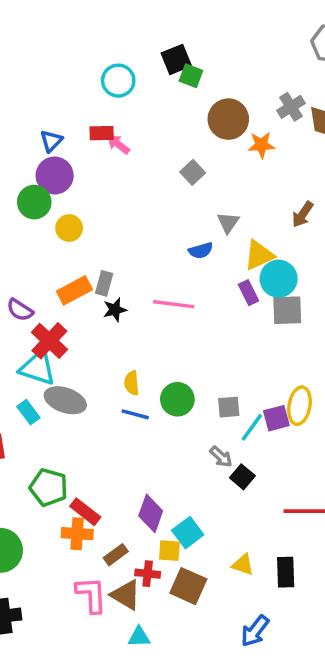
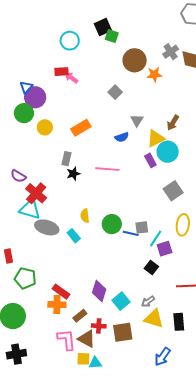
blue triangle: (51, 141) -> (26, 87), moved
brown arrow: (303, 214) -> (173, 123), moved
orange rectangle: (74, 290) -> (81, 128), moved
gray square: (287, 310) -> (173, 191), moved, turned -30
cyan rectangle: (28, 412) -> (74, 236), moved
blue line: (135, 414) -> (131, 233), moved
purple square: (276, 418) -> (165, 249), moved
gray arrow: (221, 457) -> (148, 301), moved, turned 104
green pentagon: (49, 487) -> (25, 278), moved
yellow square: (169, 551) -> (83, 359), moved
yellow triangle: (243, 565) -> (154, 319), size x1.5
brown square: (188, 586) -> (123, 332), turned -30

